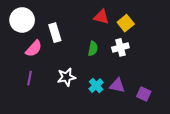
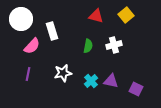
yellow square: (126, 23) -> (126, 15), moved

